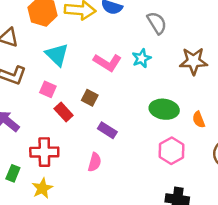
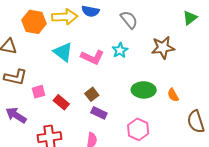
cyan triangle: (57, 55) -> (63, 52), moved
pink square: (48, 89) -> (39, 92), moved, turned -32
brown square: (90, 98) -> (92, 94), moved, turned 32
pink hexagon: (172, 151) -> (138, 129), moved

